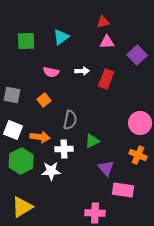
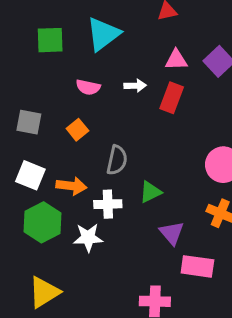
cyan triangle: (61, 37) -> (103, 34), size x1.4
pink triangle: (107, 42) -> (176, 60), moved

